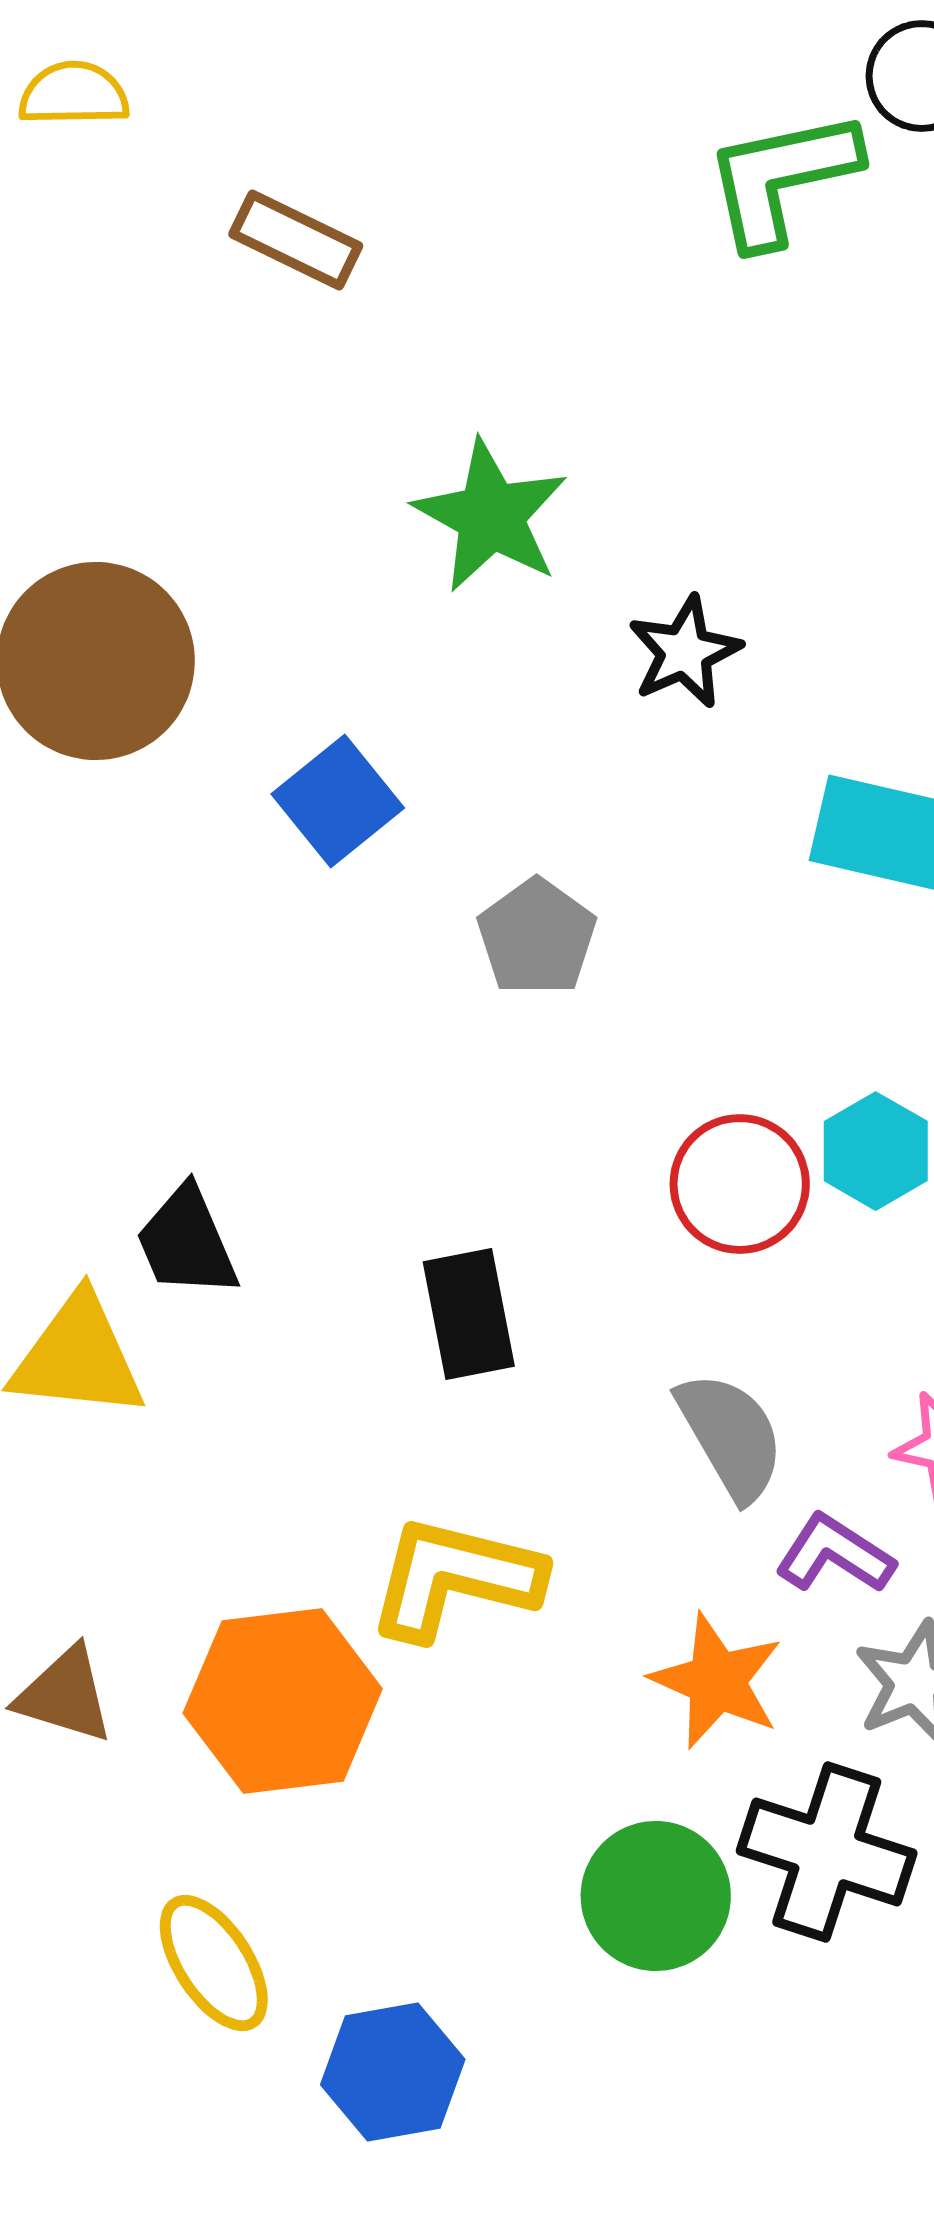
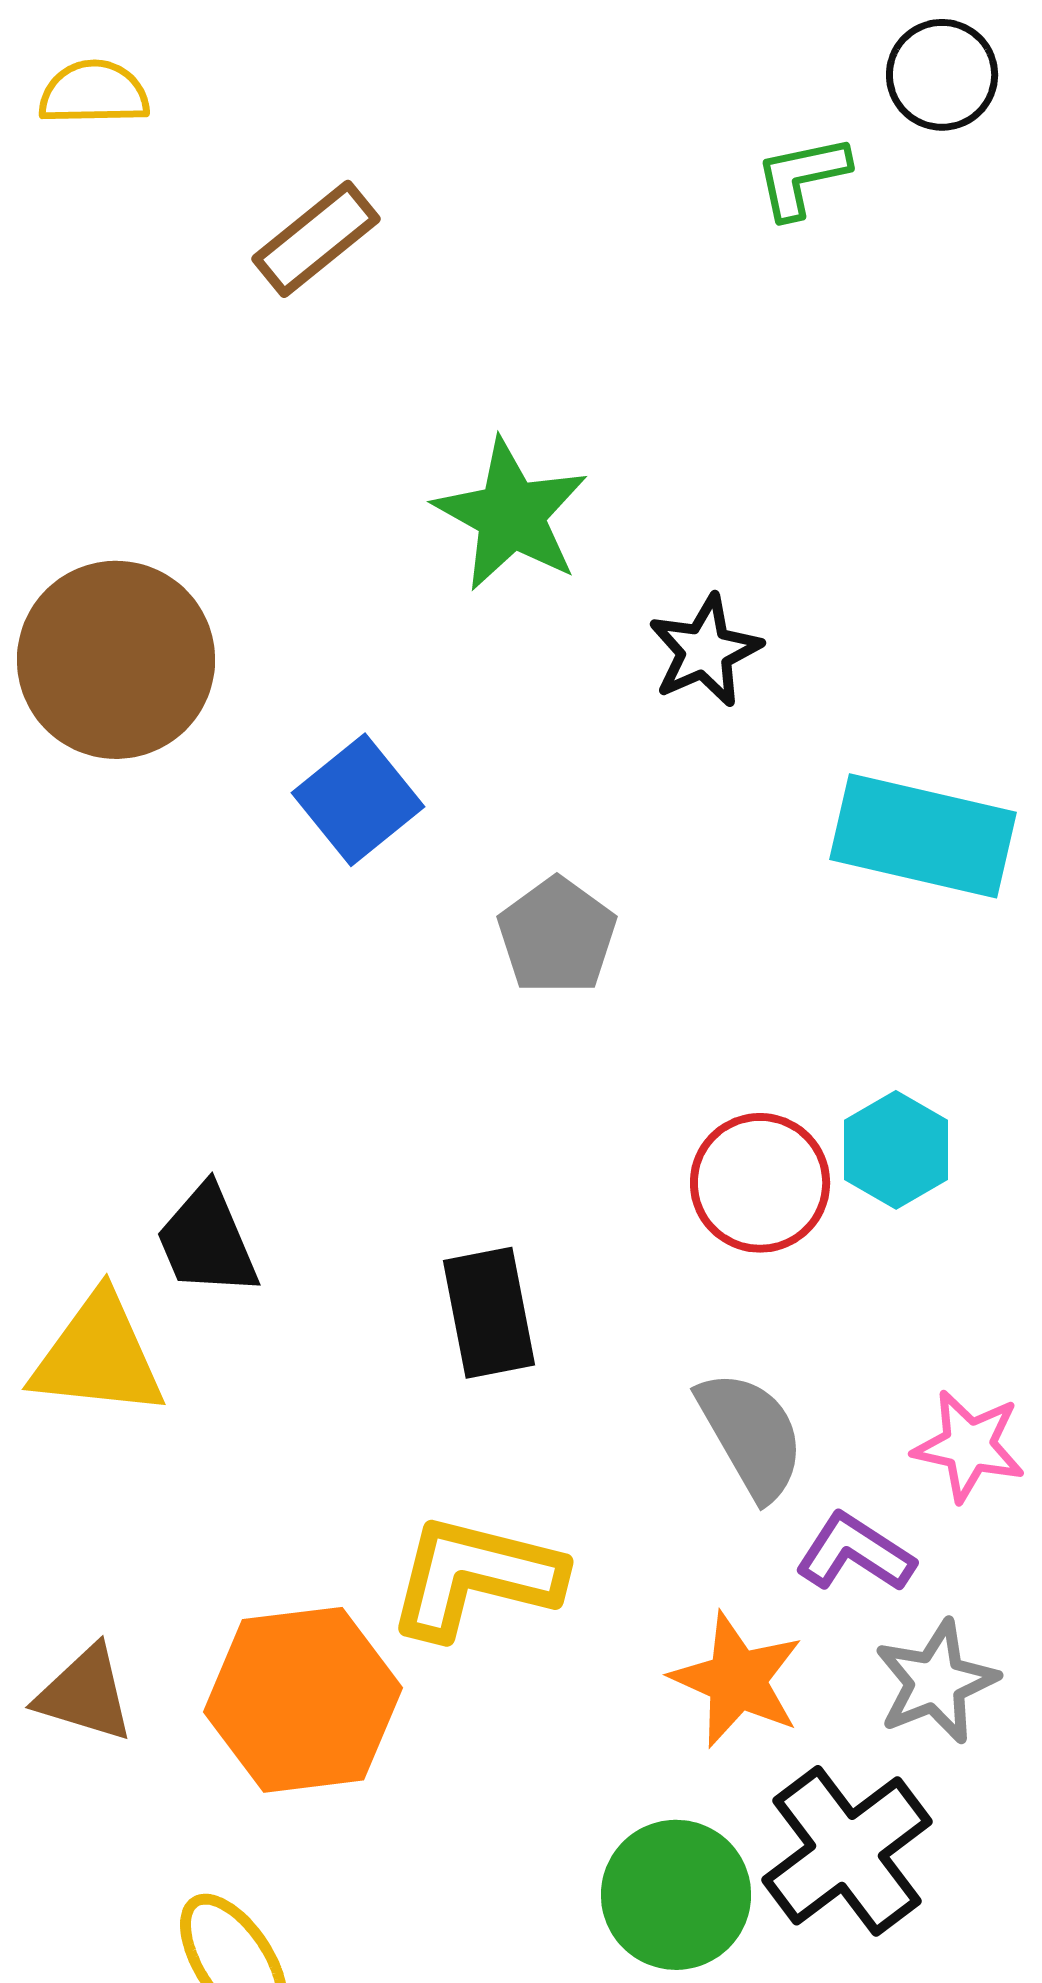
green L-shape: (782, 178) -> (802, 177), size x0.6
brown rectangle: (296, 240) -> (316, 239), turned -65
black cross: (827, 1852) -> (847, 1851), turned 35

